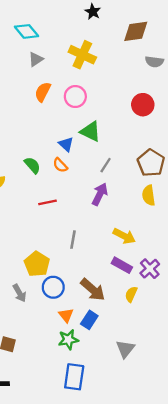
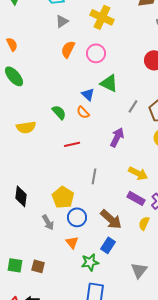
gray line: (106, 165) -> (133, 106), moved
orange triangle: (66, 315) -> (72, 242), moved

